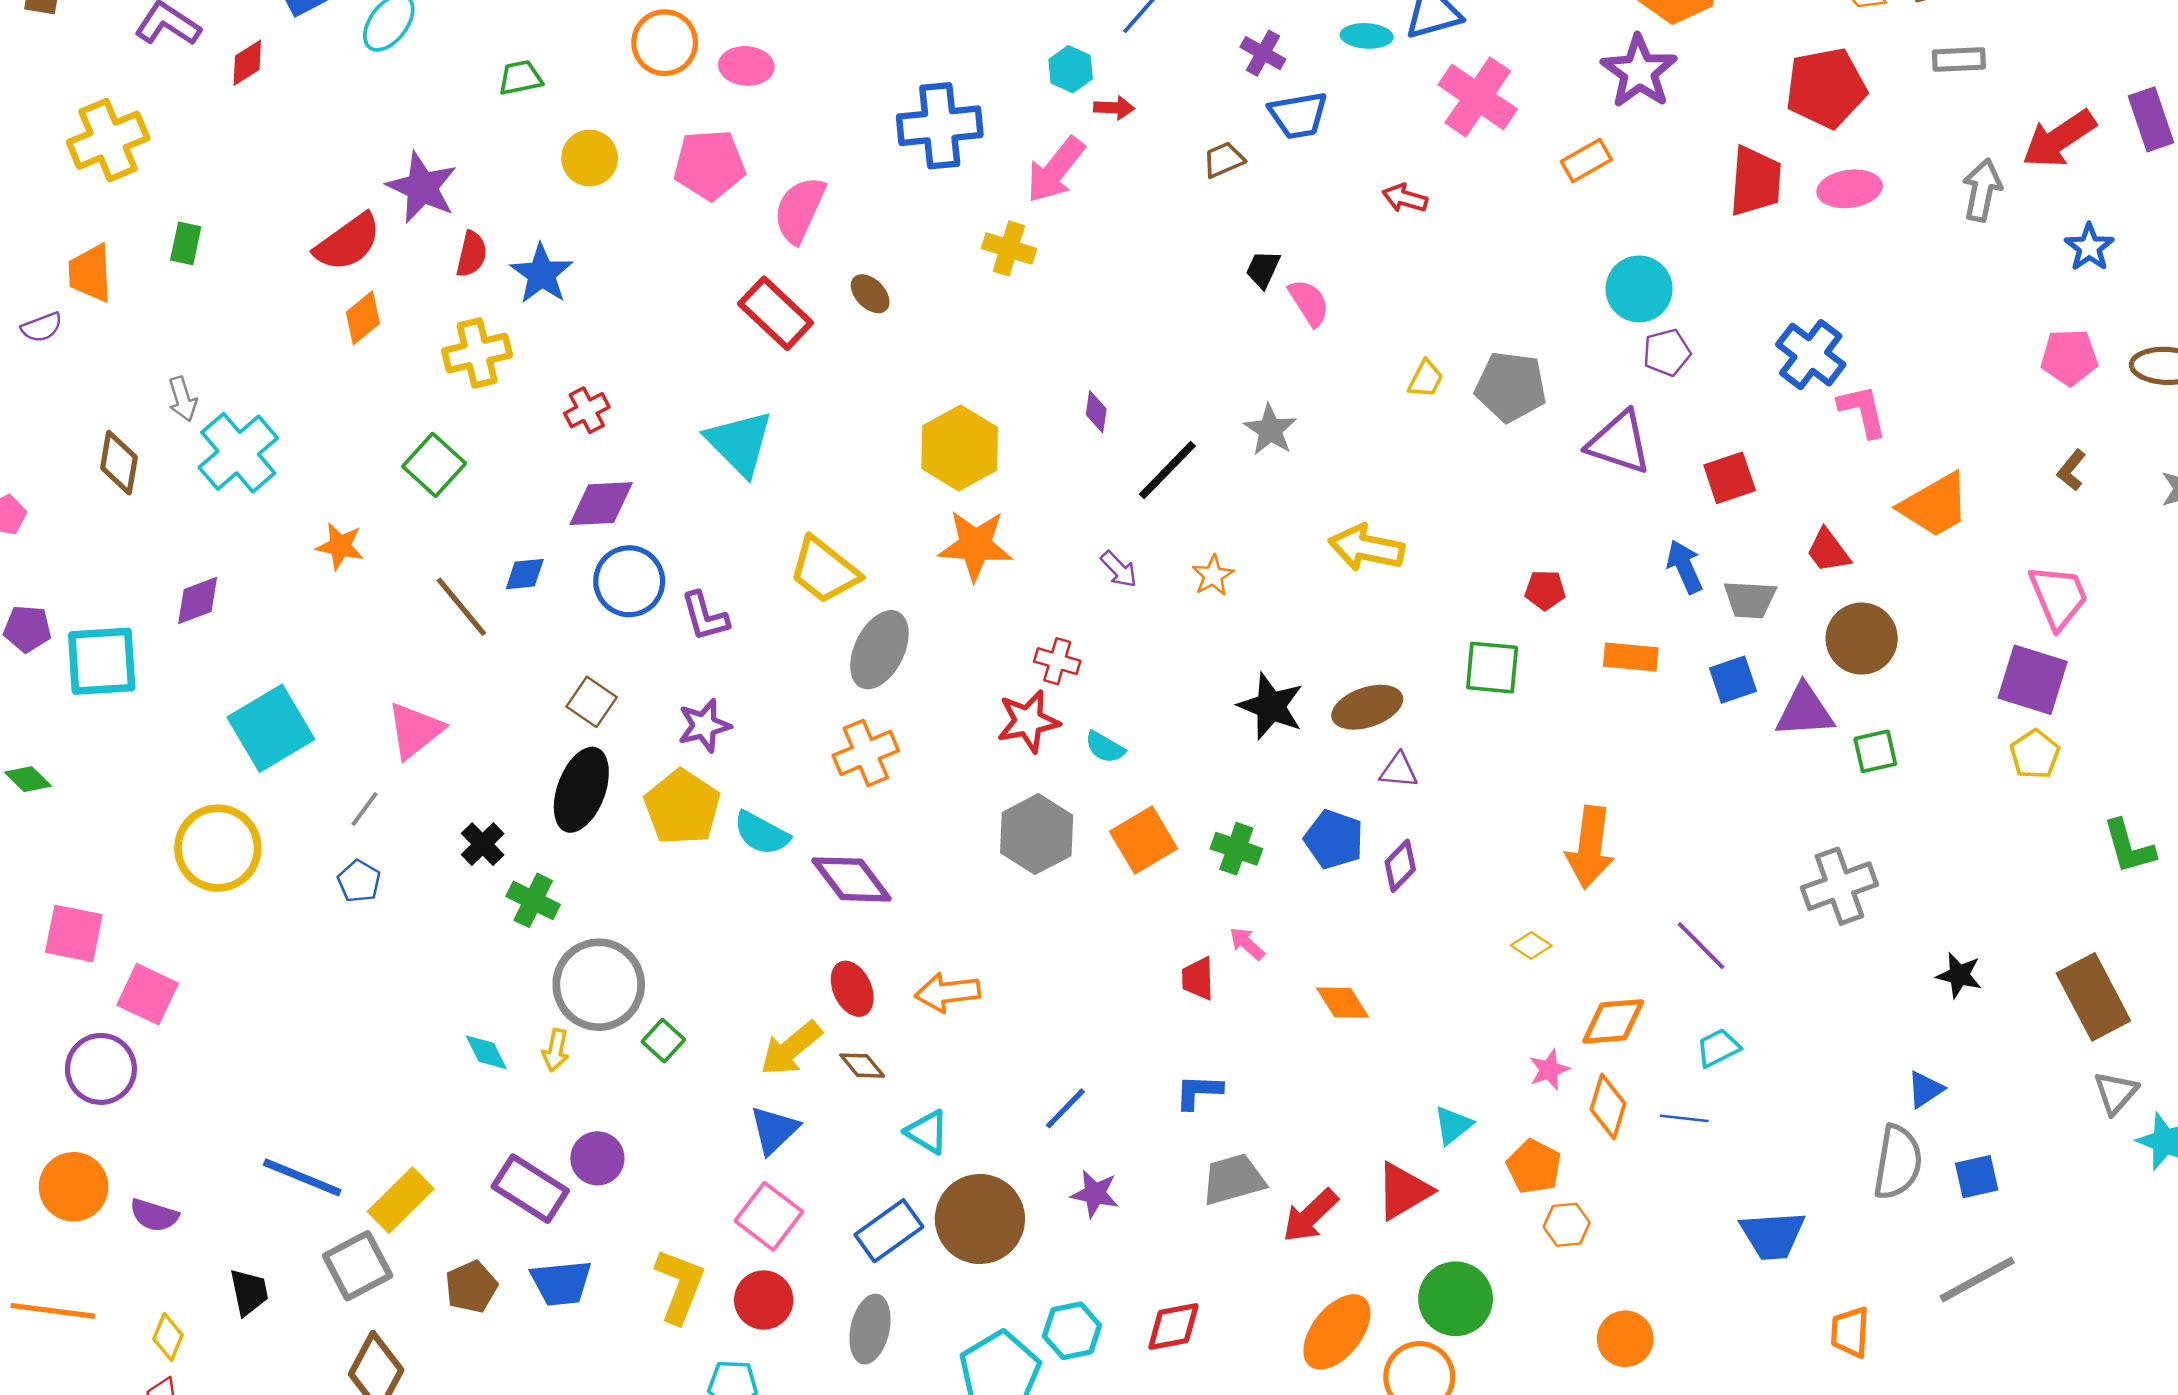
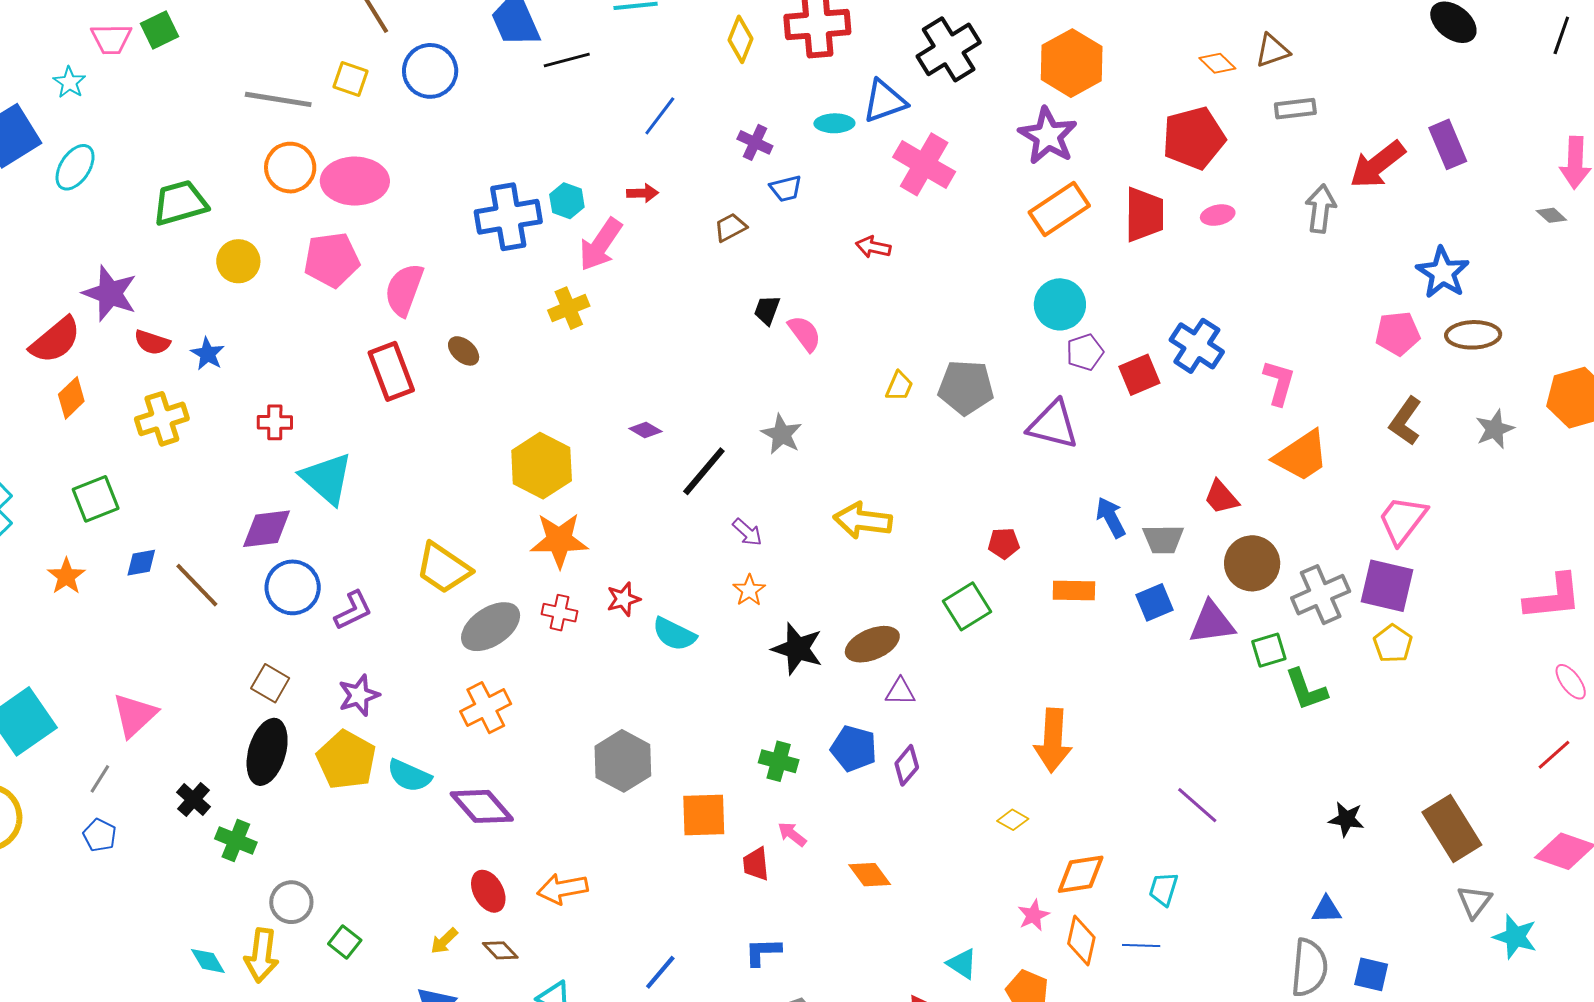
pink ellipse: (746, 66) -> (355, 181), size x1.6
cyan hexagon: (1071, 69) -> (567, 201), moved
green trapezoid: (520, 78) -> (180, 203), size x1.6
blue trapezoid: (1298, 115) -> (786, 189), size x0.7
orange rectangle: (1586, 161) -> (1059, 209), moved, size x1.5
pink ellipse: (1850, 189) -> (1218, 215), size x0.7
blue star: (2089, 247) -> (1443, 273), moved, size x1.4
yellow cross: (1009, 248) -> (569, 308), turned -36
red semicircle: (472, 254) -> (152, 342), turned 99
blue star: (542, 274) -> (208, 354), size x0.7
red rectangle: (776, 313) -> (391, 371), turned 30
red cross: (587, 410) -> (275, 422), moved, turned 32
pink L-shape: (1863, 411) -> (1279, 383), moved, turned 33
purple diamond: (1096, 412) -> (645, 430), turned -64
cyan triangle: (740, 443) -> (327, 478), moved
green square: (434, 465) -> (96, 499), moved, turned 30
brown L-shape: (2071, 470) -> (1405, 421), size x1.5
red square: (1730, 478) -> (1139, 375), moved
orange star: (340, 546) -> (66, 576), turned 30
purple arrow: (1119, 569) -> (747, 532), moved
blue diamond: (525, 574) -> (141, 563), moved
orange star: (1213, 575) -> (749, 590), moved
pink trapezoid: (2058, 597) -> (1402, 520), turned -116
brown line: (461, 607) -> (197, 585), moved
purple L-shape: (705, 616) -> (353, 610), turned -96
gray ellipse: (879, 650) -> (491, 627), turned 34
red cross: (1057, 661) -> (560, 613), moved
green square: (1492, 668) -> (967, 606), turned -33
red star: (1028, 721) -> (623, 599), moved, size x0.7
cyan semicircle: (1105, 747) -> (674, 634), moved, size x1.4
orange square: (1144, 840) -> (704, 815), moved, turned 33
green L-shape: (2129, 847) -> (1306, 690), moved
gray cross: (1839, 886) -> (1321, 595), moved
purple line: (1701, 946) -> (1197, 805), moved
gray circle: (599, 985) -> (291, 902), size x0.6
yellow arrow: (791, 1048) -> (444, 941), size x0.6
cyan trapezoid: (1718, 1048) -> (1164, 889), turned -42
yellow arrow: (556, 1050) -> (262, 955), size x1.6
blue triangle: (1925, 1089) -> (1326, 910), turned 36
cyan triangle: (1453, 1125) -> (962, 964), turned -44
blue square: (1977, 1177) -> (1371, 974), turned 30

